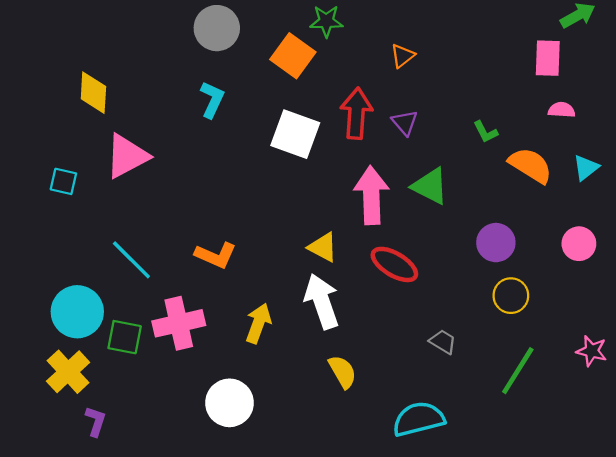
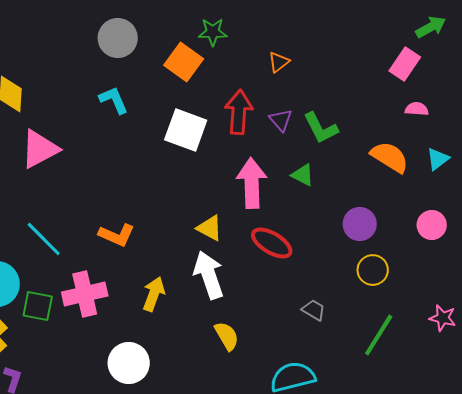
pink rectangle: (548, 58) -> (405, 64), turned 32
cyan L-shape: (212, 100) -> (114, 100), turned -48
green L-shape: (486, 132) -> (321, 128), moved, size x1.6
green triangle: (430, 186) -> (303, 175), size x0.7

